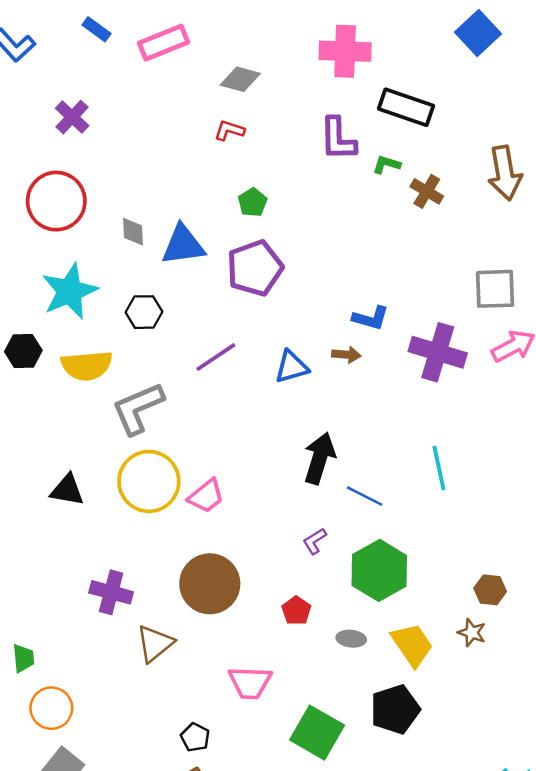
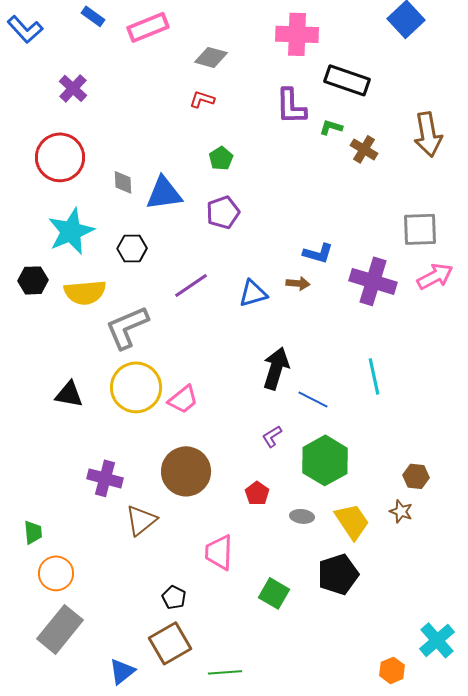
purple pentagon: (255, 268) -> (223, 212), size x0.7
pink trapezoid: (250, 683) -> (219, 552), turned 90
green square: (317, 733) -> (274, 593), size x0.7

